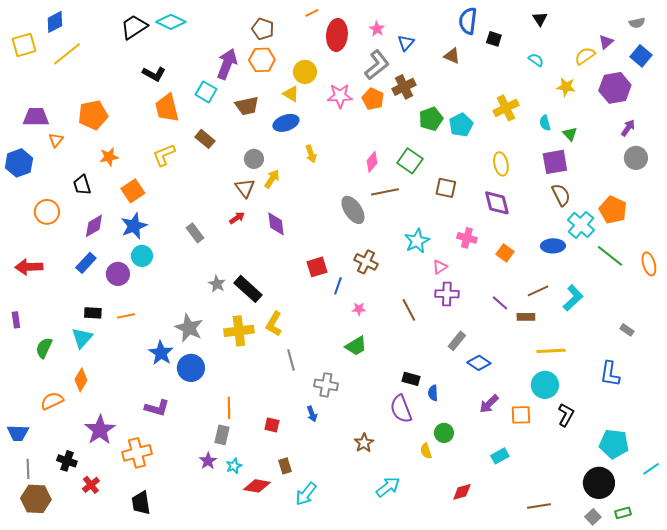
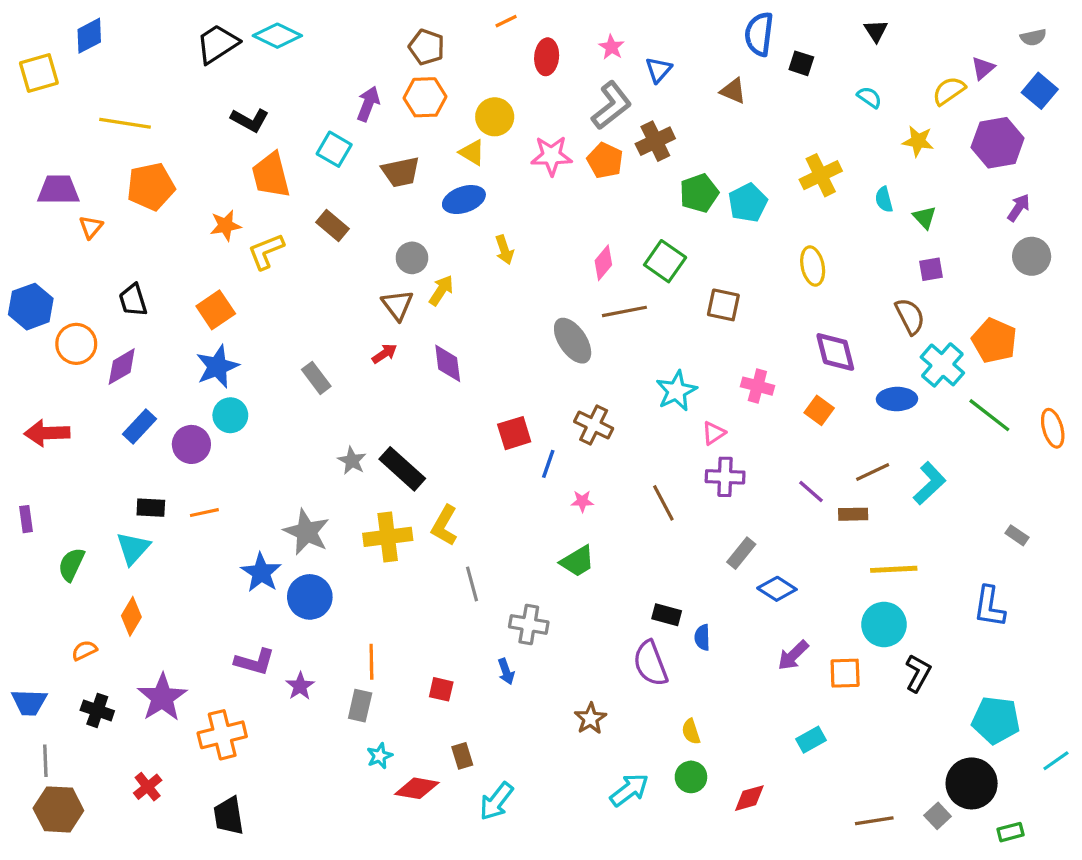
red ellipse: (337, 35) -> (547, 57), size x0.7
yellow line: (67, 54) -> (125, 123), moved, turned 48
purple arrow: (227, 64) -> (368, 104), size x0.7
orange star: (109, 157) -> (225, 225), moved
purple square: (555, 162) -> (931, 269), moved, size x0.6
blue hexagon: (19, 163) -> (31, 307), moved
purple diamond: (497, 203) -> (835, 352), moved
purple diamond: (94, 226) -> (122, 367), moved
orange semicircle: (52, 401) -> (84, 650), size x0.7
green circle: (444, 433) -> (691, 777), moved
black cross: (67, 461) -> (97, 710), moved
purple star: (208, 461) -> (300, 686), moved
gray square: (593, 517) -> (938, 816), moved

